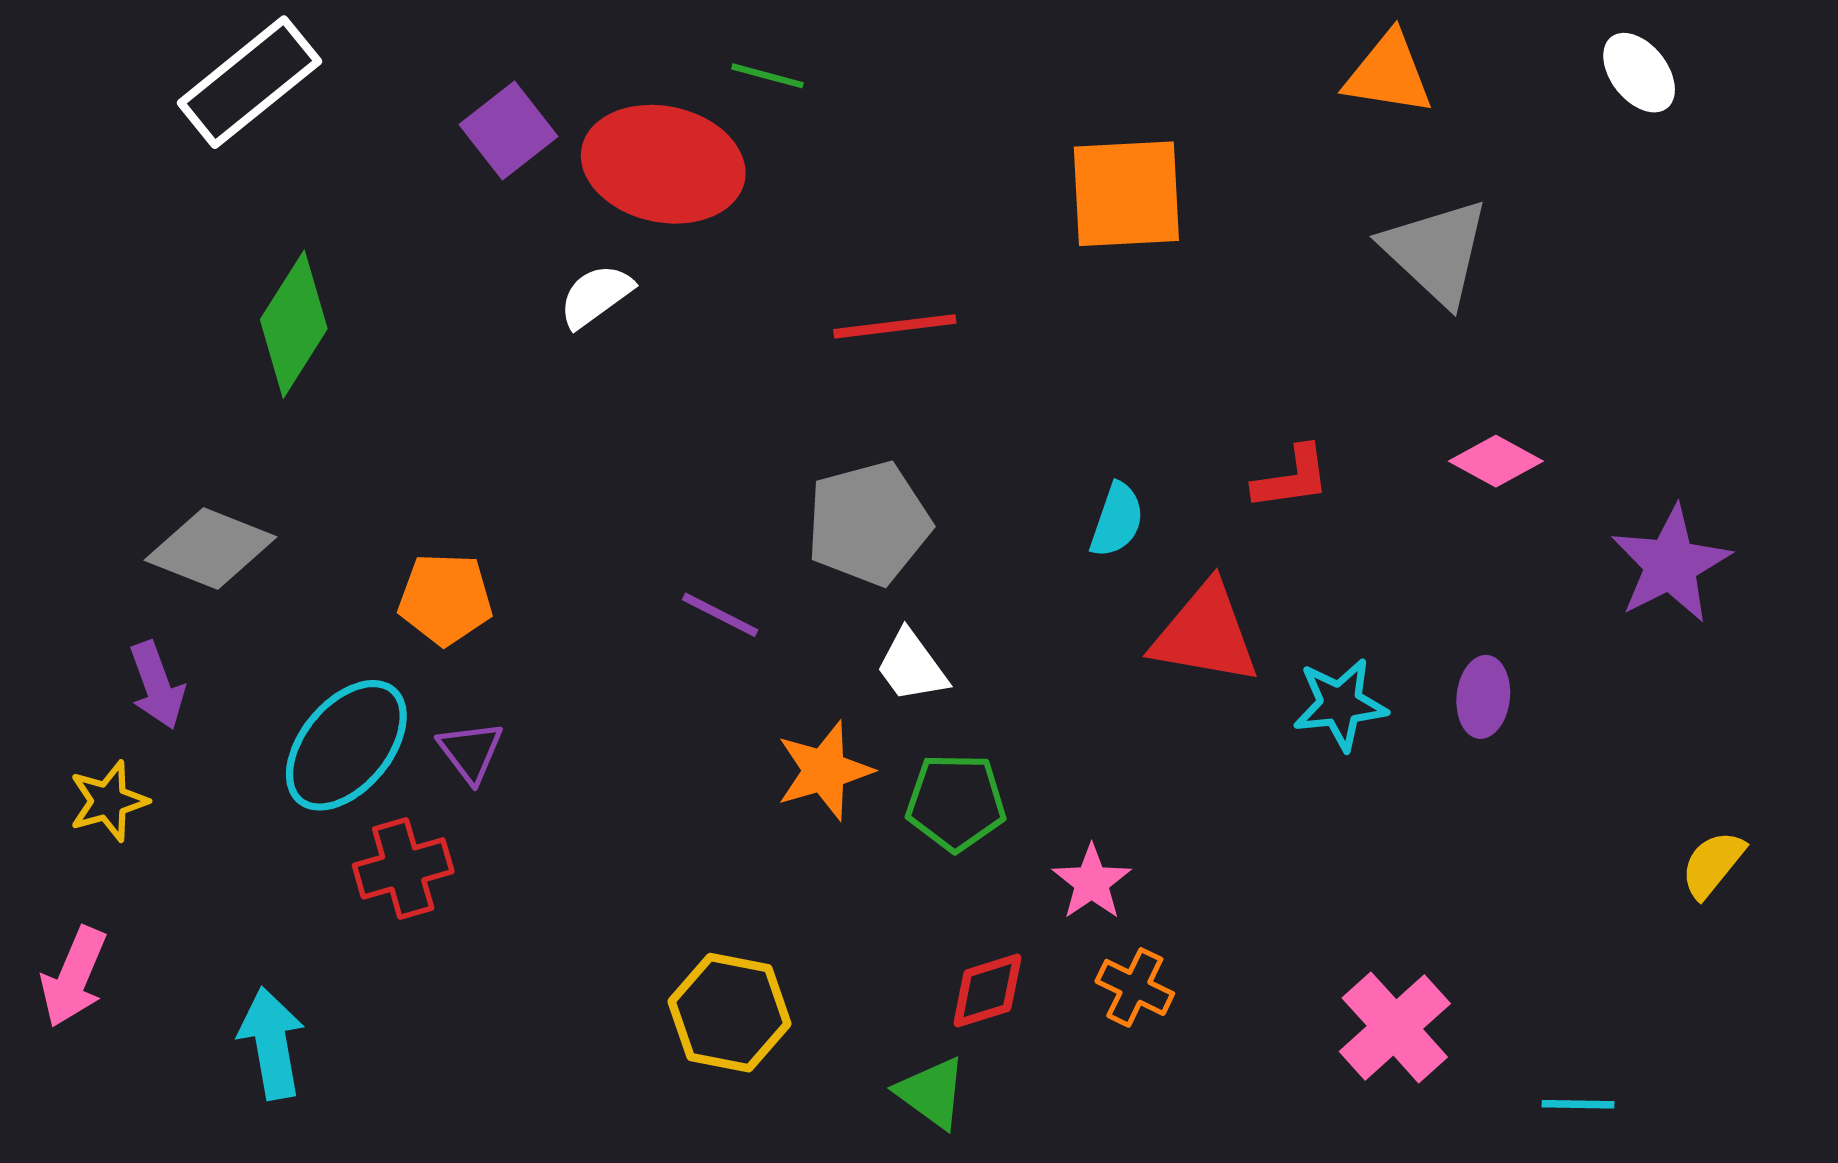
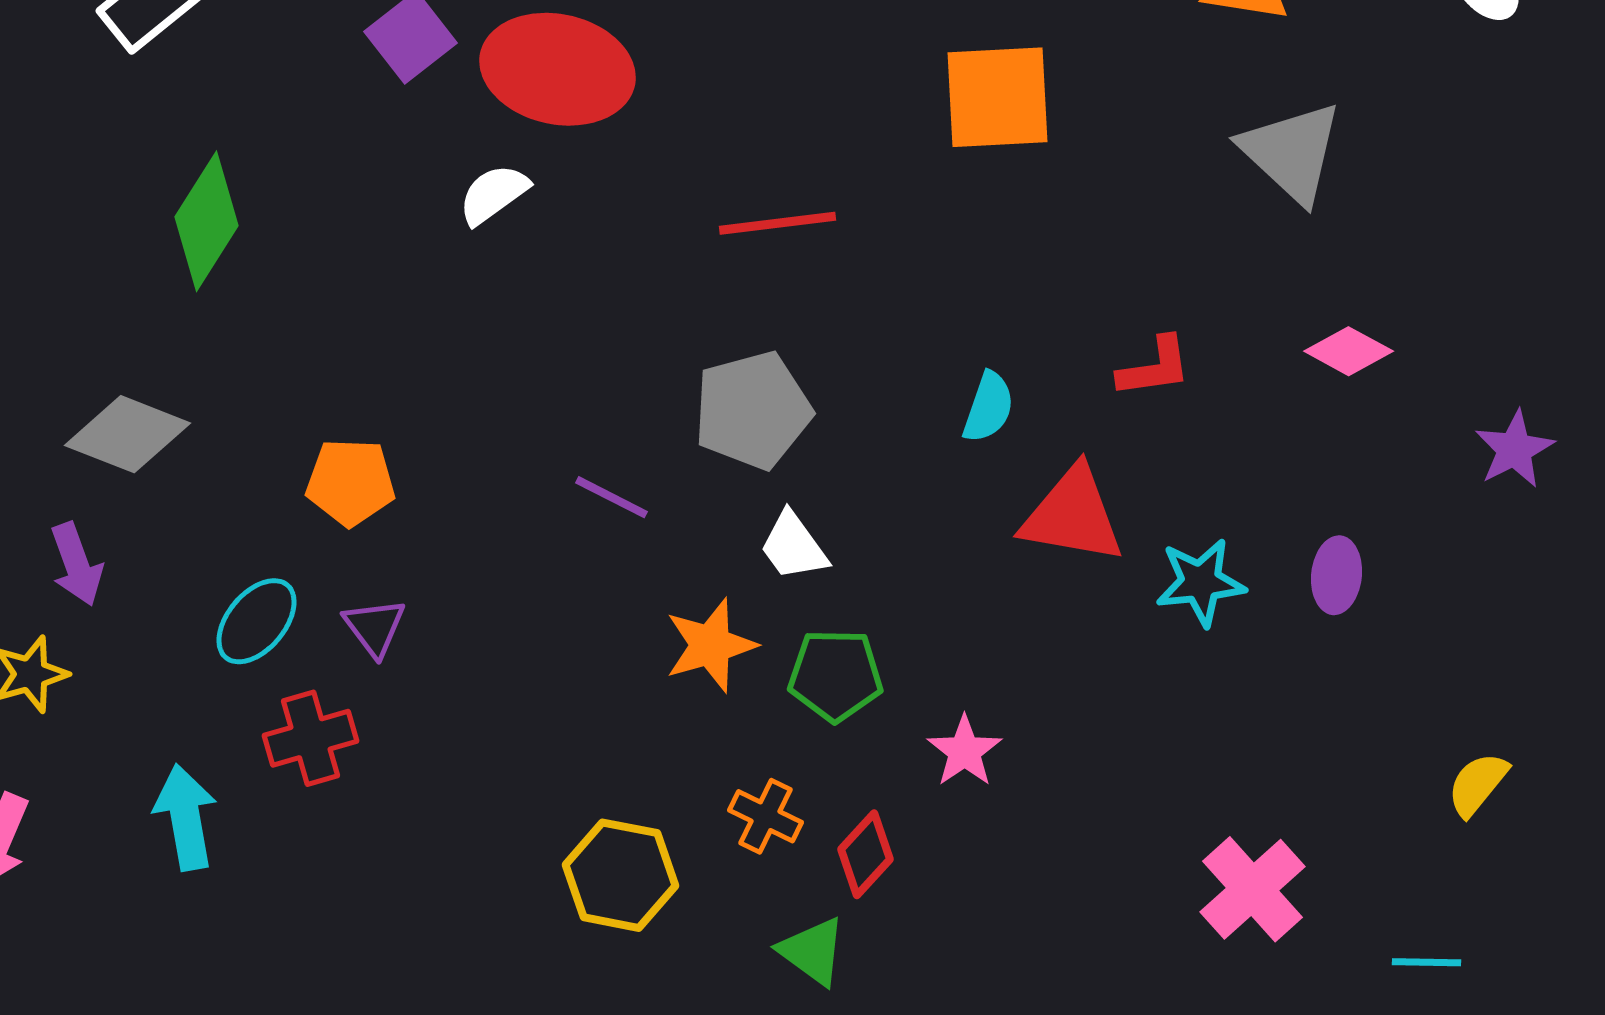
purple star: (1671, 564) -> (1514, 449), size x0.7
cyan ellipse: (346, 745) -> (256, 621), size x0.7
yellow semicircle: (1713, 864) -> (1478, 784), moved
orange cross: (1135, 987) -> (766, 816), moved
red diamond: (987, 991) -> (866, 854), turned -30
cyan arrow: (272, 1043) -> (186, 817), moved

